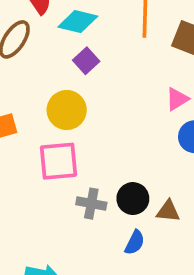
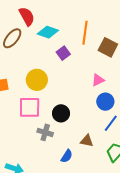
purple square: (86, 61) -> (63, 53), moved
black circle: (133, 199) -> (61, 113), moved

